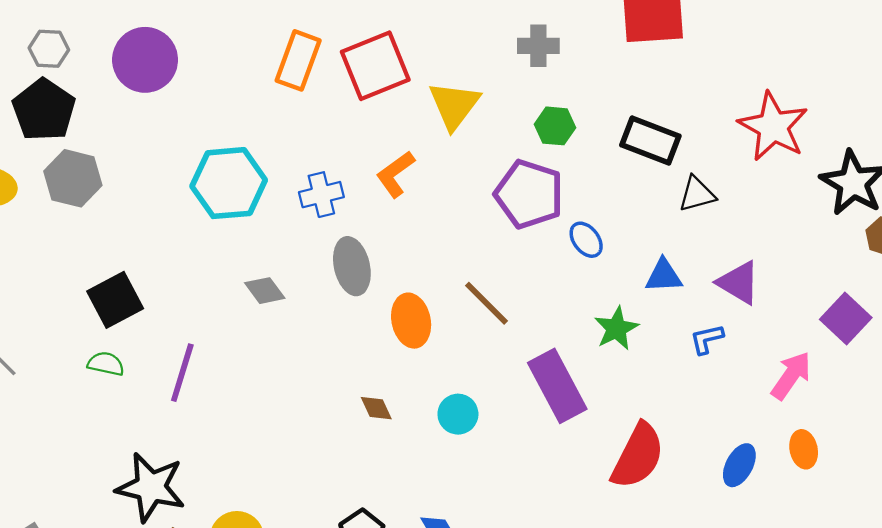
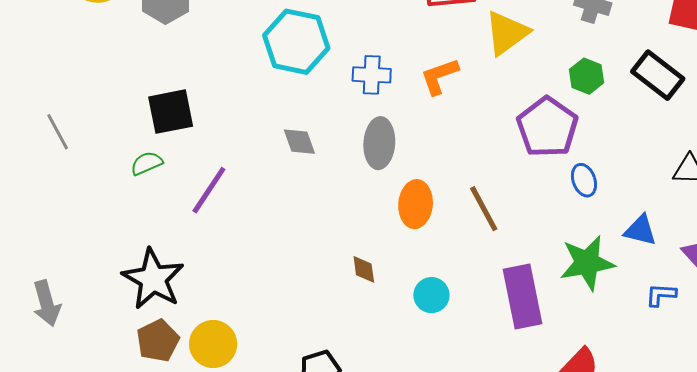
black rectangle: (650, 140) -> (658, 75), moved
green star: (616, 328) -> (587, 263), size x1.4
green semicircle: (106, 364) -> (147, 163), turned -52

